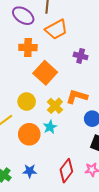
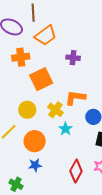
orange square: (45, 73) -> (41, 79), turned 30
cyan star: (50, 127) -> (65, 129), moved
blue star: (30, 171) -> (35, 165), moved

